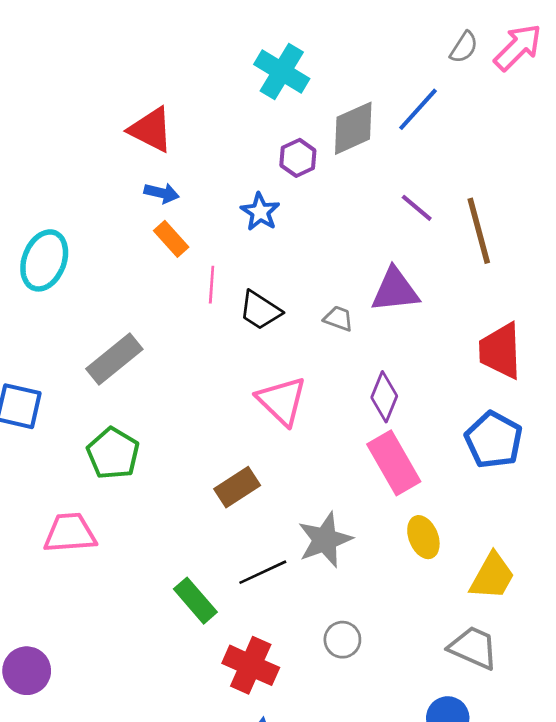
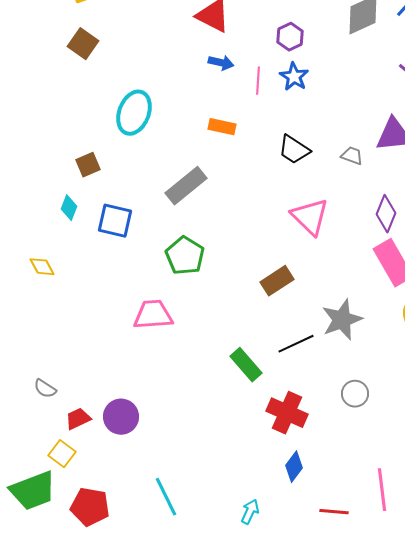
purple hexagon: (298, 158) -> (290, 37), moved
orange rectangle: (171, 239) -> (222, 127), moved, turned -36
pink line: (212, 285) -> (258, 81), moved

